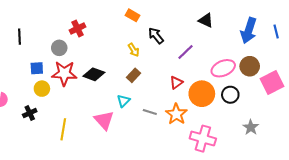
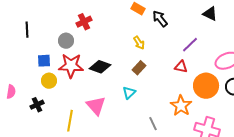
black arrow: (156, 36) -> (160, 19), moved
red triangle: (176, 82) -> (181, 67), moved, turned 48
gray line: (150, 112) -> (153, 124), moved, turned 48
pink triangle: (104, 120) -> (96, 106), moved

